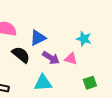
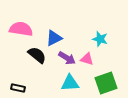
cyan triangle: (43, 83) -> (70, 83), moved
green square: (90, 83) -> (106, 83), size x1.6

